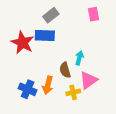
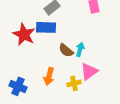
brown semicircle: (65, 70) -> (66, 50), moved, turned -35
blue cross: (28, 89) -> (18, 86), moved

